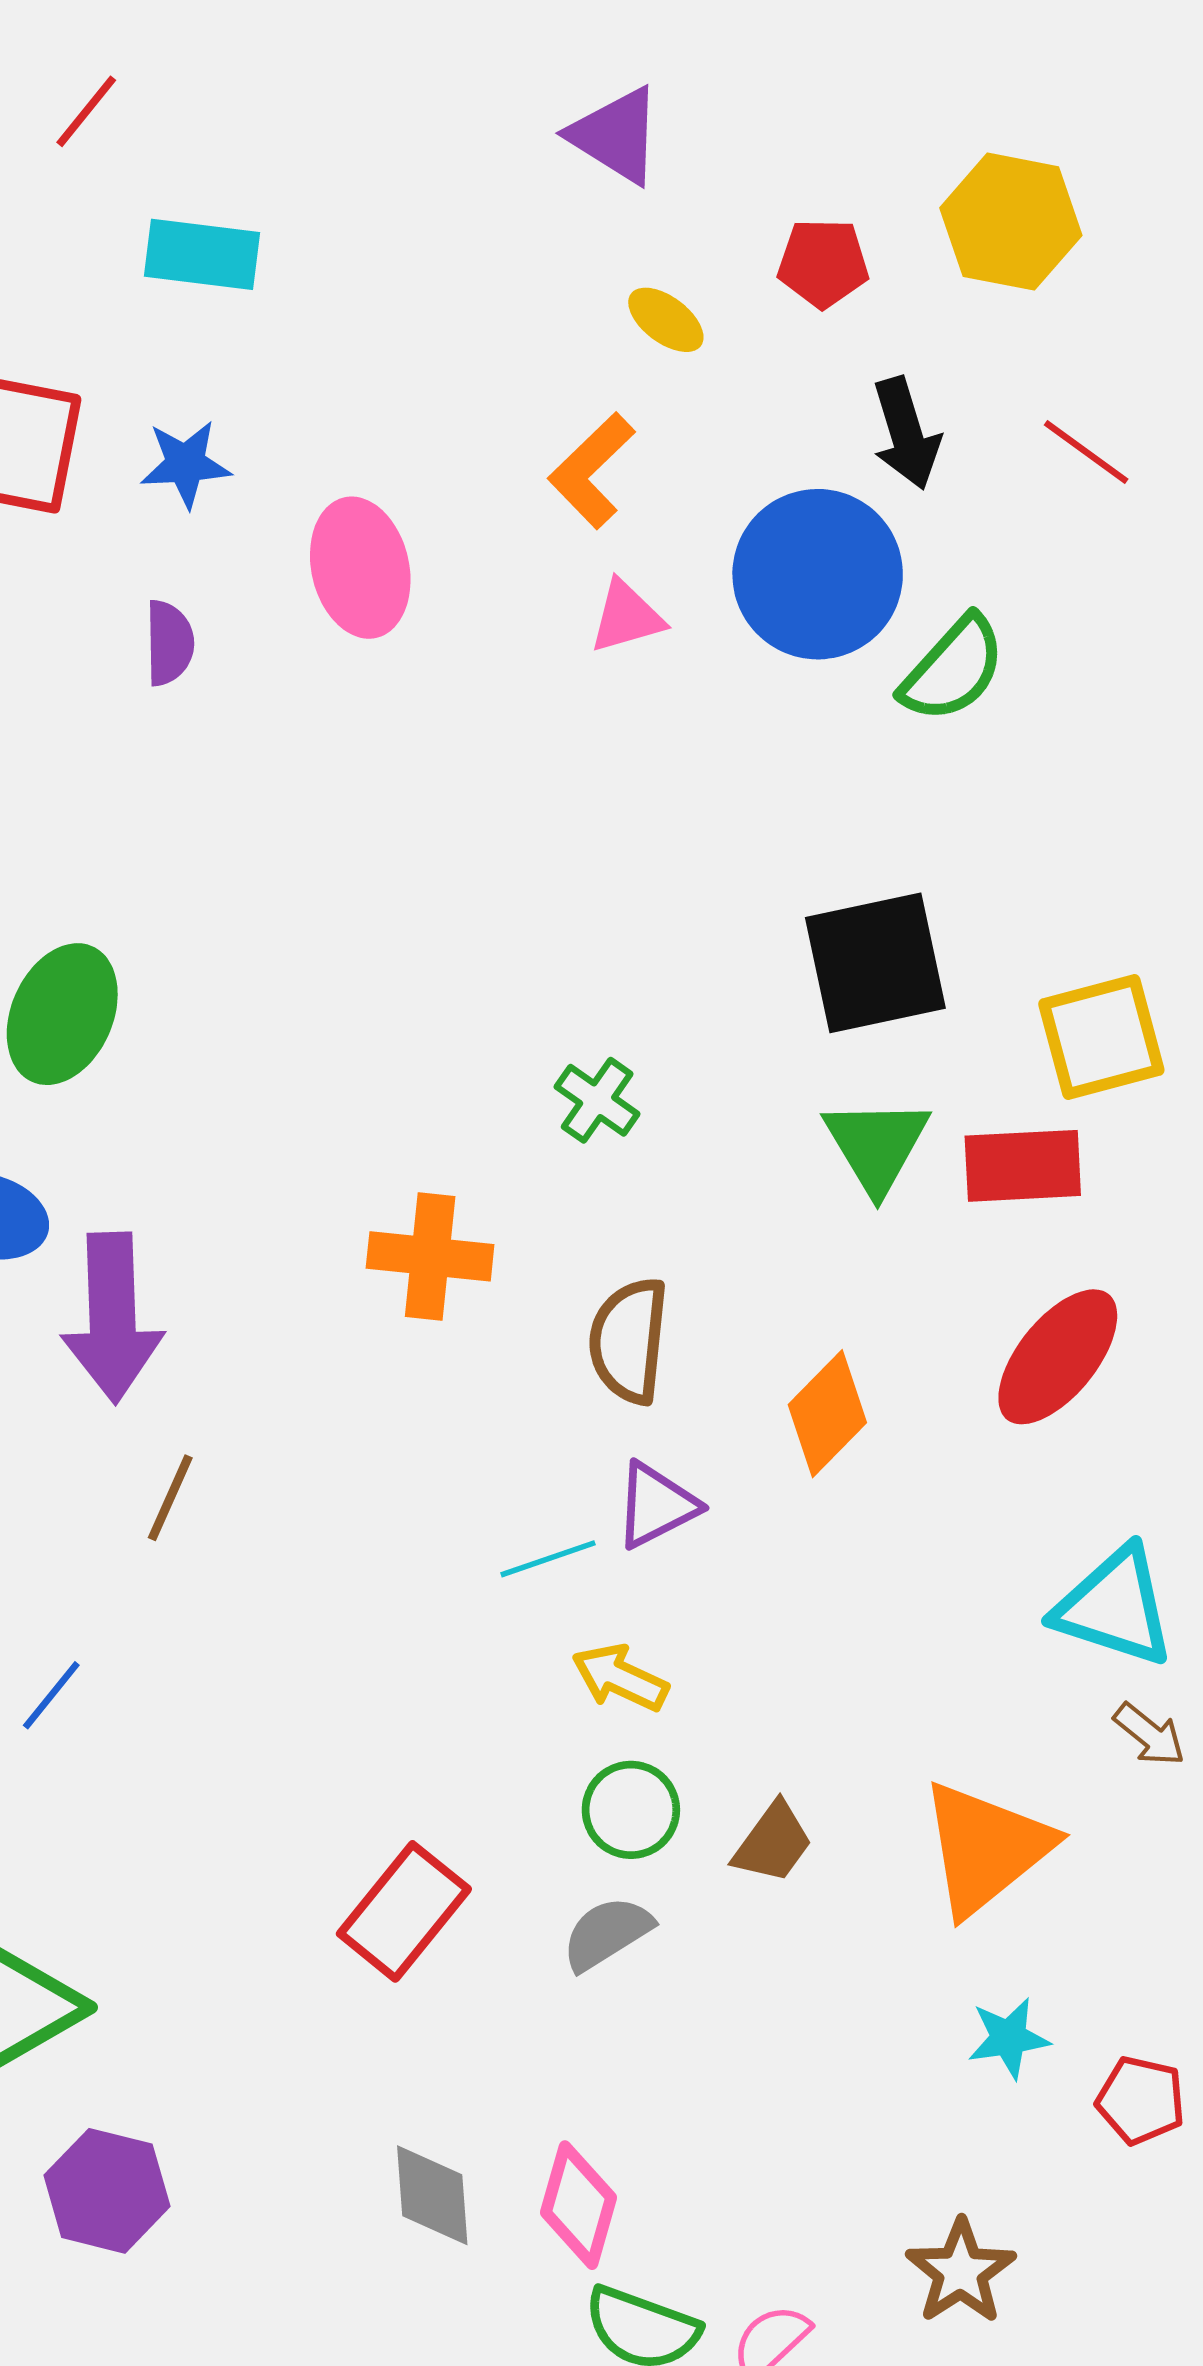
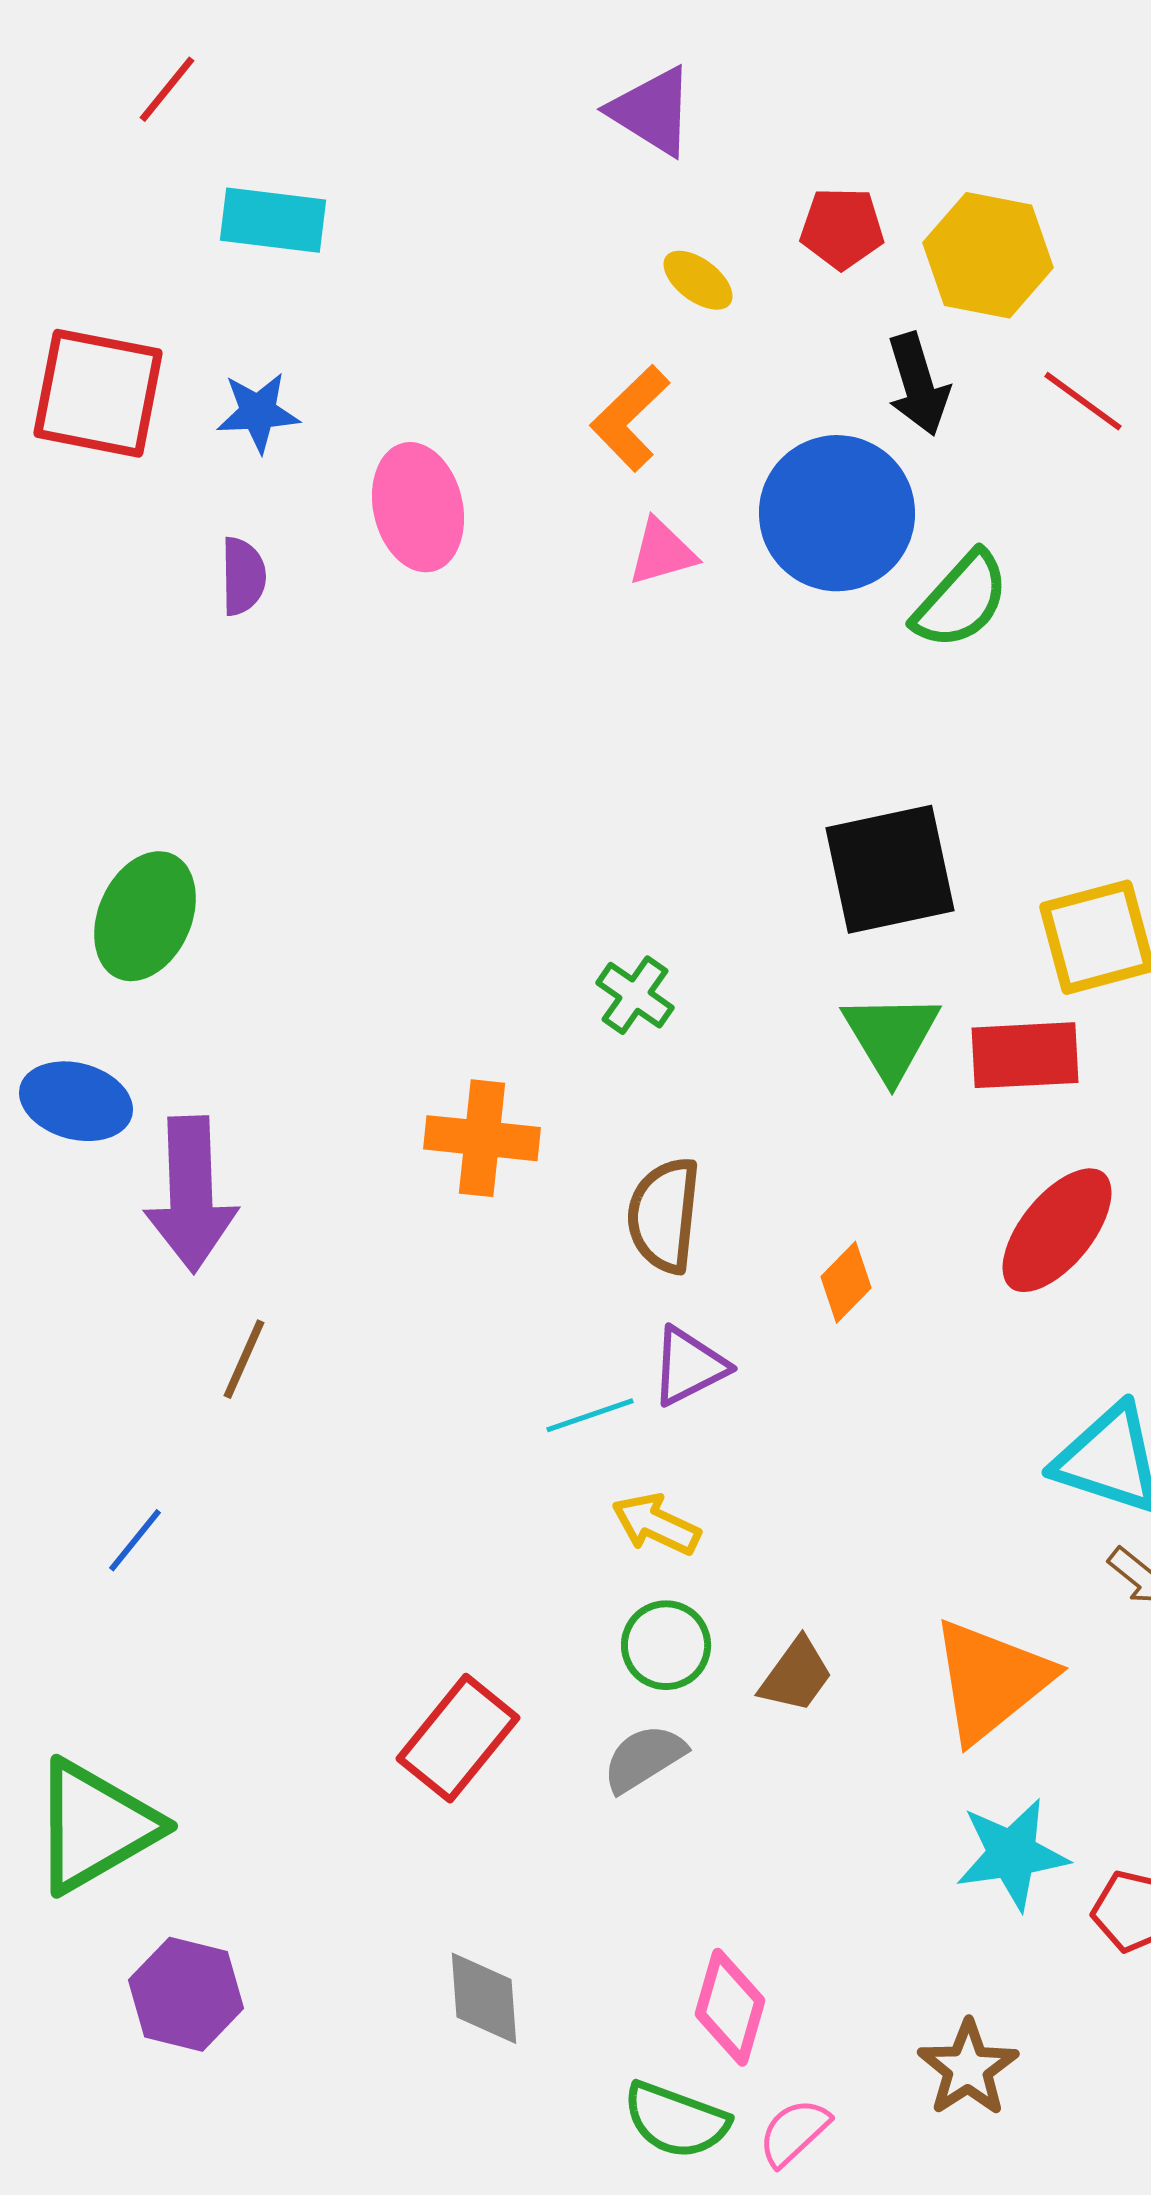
yellow hexagon: (1011, 222) -> (988, 255), moved
orange diamond: (827, 1414) -> (846, 1282), size x0.7
cyan star: (1009, 2038) -> (1012, 1854), size x1.5
pink diamond: (579, 2205) -> (730, 2007), moved

